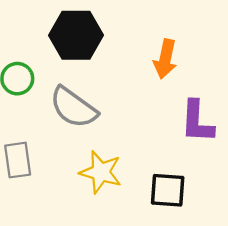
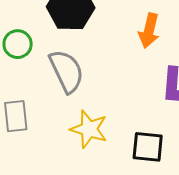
gray semicircle: (73, 107) -> (67, 71), turned -153

